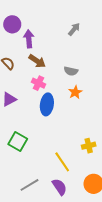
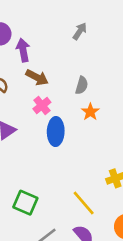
gray semicircle: (71, 71) -> (82, 85), turned -80
pink cross: (39, 83) -> (42, 105), turned 32
green square: (18, 142) -> (25, 203), moved

